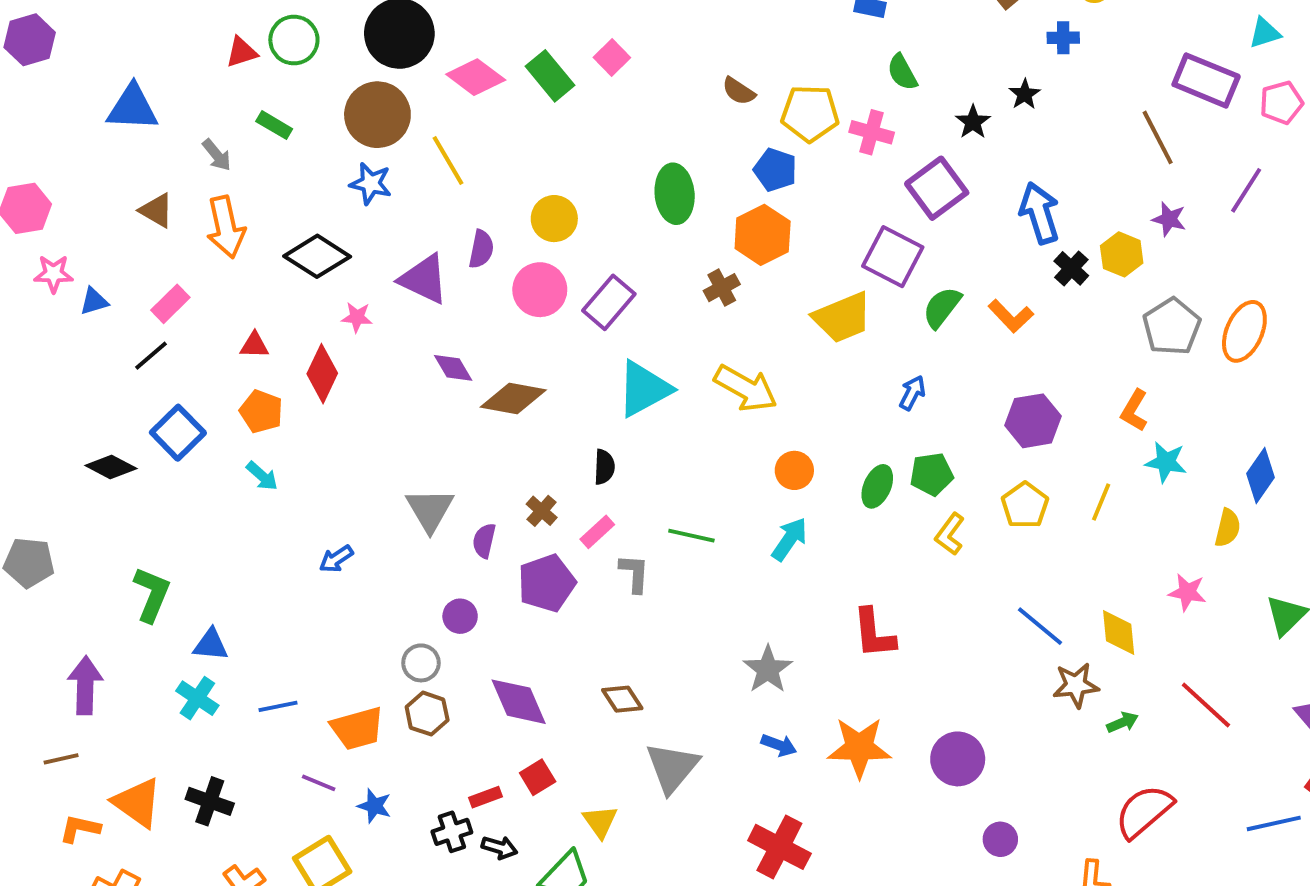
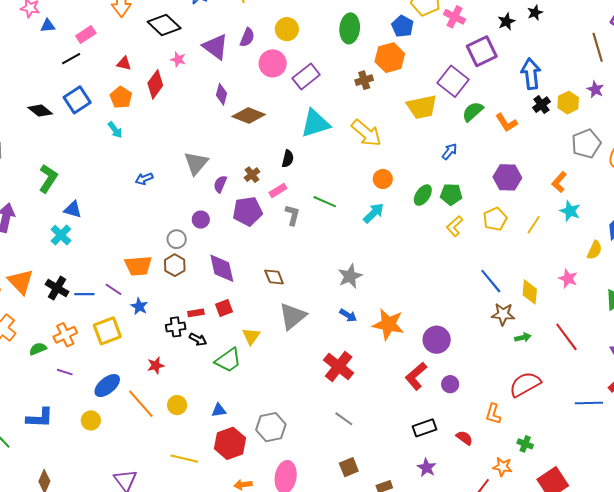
purple diamond: (453, 368) -> (222, 94), turned 35
red L-shape: (874, 633) -> (416, 376), moved, turned 44
blue line: (278, 706) -> (84, 294), moved

